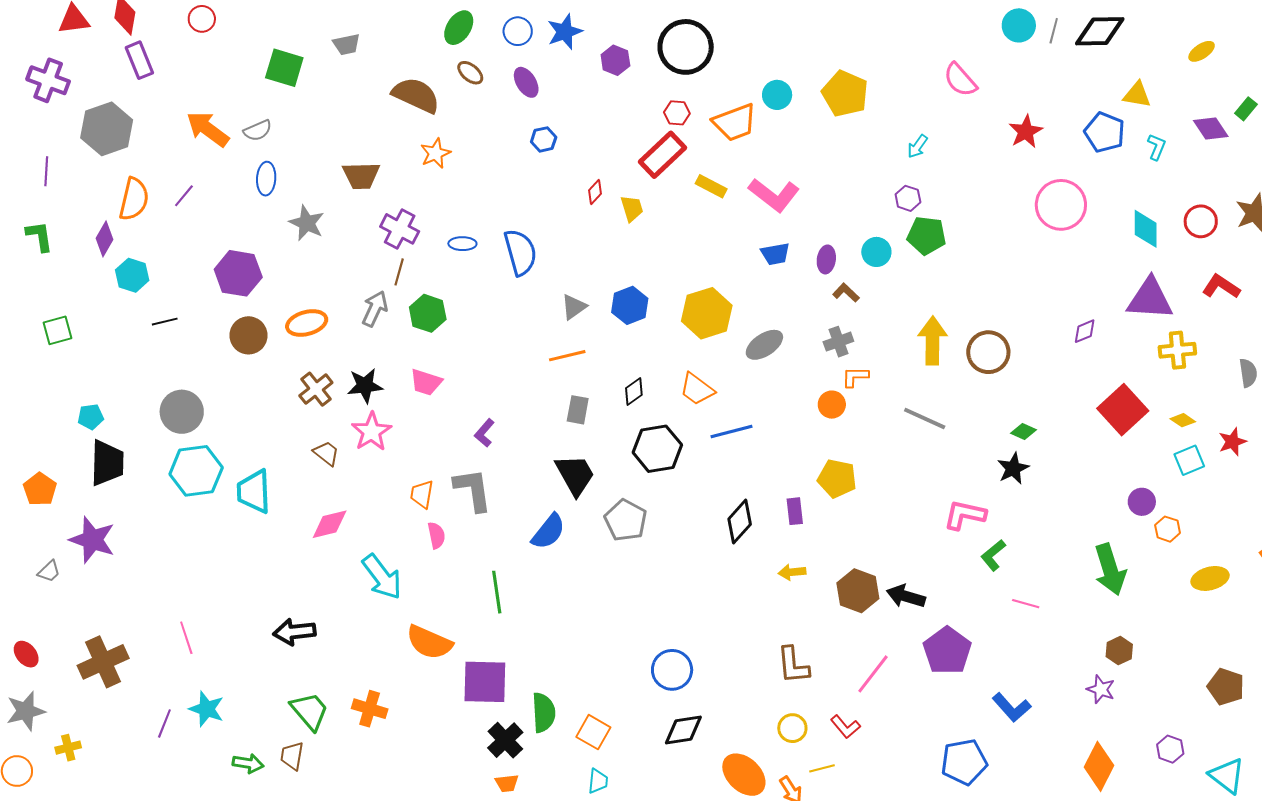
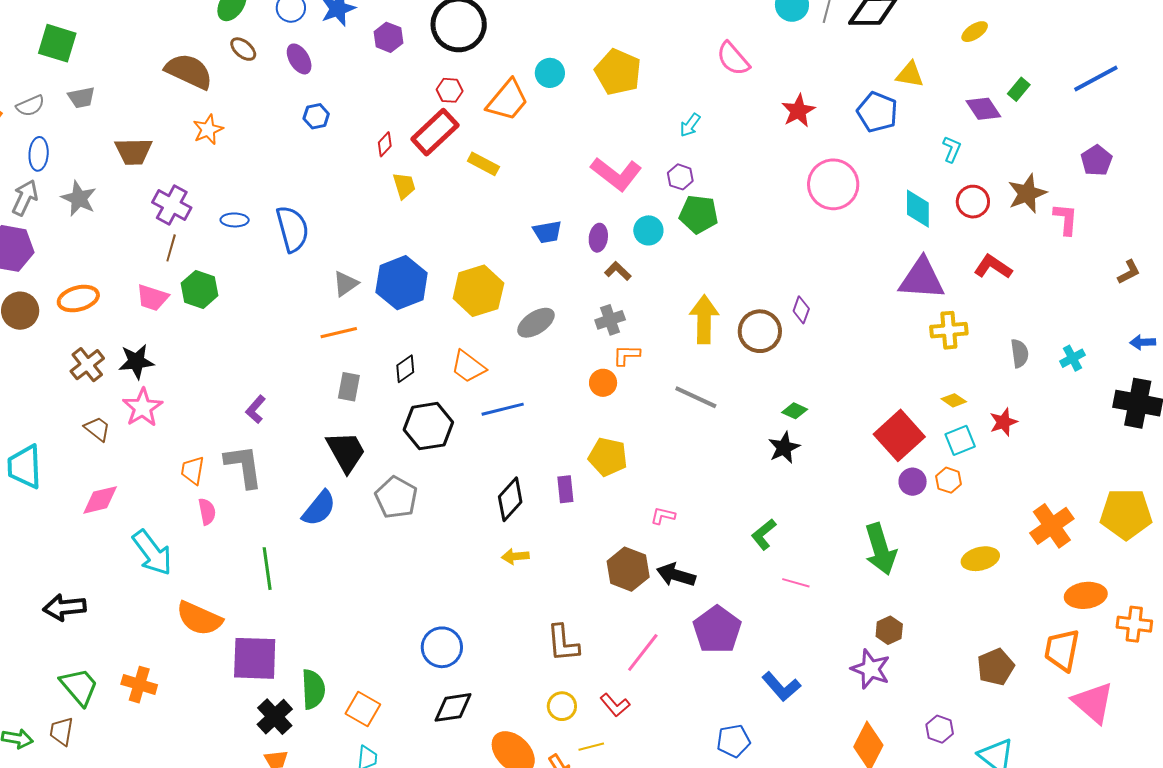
gray trapezoid: (347, 44) -> (81, 98), moved
orange trapezoid: (735, 122) -> (507, 100), turned -30
cyan L-shape: (1157, 147) -> (952, 149), moved
red diamond: (595, 192) -> (385, 144), moved
pink L-shape: (774, 195) -> (616, 174), moved
blue hexagon: (630, 305) -> (402, 283), size x1.4
gray arrow: (375, 309) -> (25, 198), moved
purple diamond: (1085, 331) -> (801, 310), moved, turned -48
pink trapezoid: (426, 382) -> (152, 298), moved
red square: (1123, 410) -> (899, 435), moved
pink L-shape: (965, 515) -> (663, 516), moved, size x0.6
orange hexagon: (1168, 529) -> (949, 480), moved
yellow arrow: (792, 572) -> (515, 556), moved
brown pentagon: (1226, 687) -> (996, 667), turned 30
purple star: (1101, 689) -> (871, 669), size x1.4
blue pentagon: (964, 762) -> (733, 741), size x0.7

